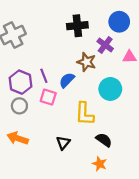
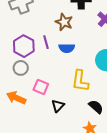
brown star: (86, 62) -> (64, 22), moved
blue semicircle: (67, 80) -> (67, 48), turned -140
pink square: (48, 97) -> (41, 87), moved

